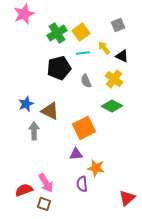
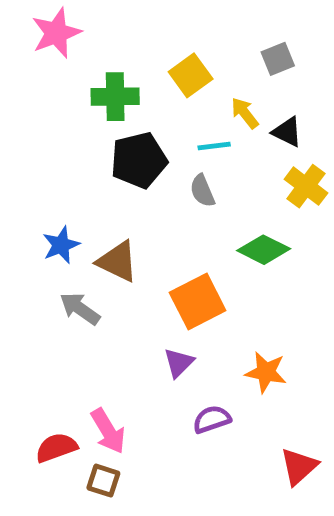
green cross: (57, 33) -> (115, 97), moved, turned 30
cyan line: (83, 53) -> (214, 146), moved
yellow cross: (114, 79) -> (306, 186), moved
gray arrow: (34, 131) -> (80, 309), turned -54
purple triangle: (76, 154) -> (179, 363), turned -40
orange star: (96, 168) -> (266, 372), moved
purple semicircle: (82, 184) -> (212, 419), moved, turned 77

